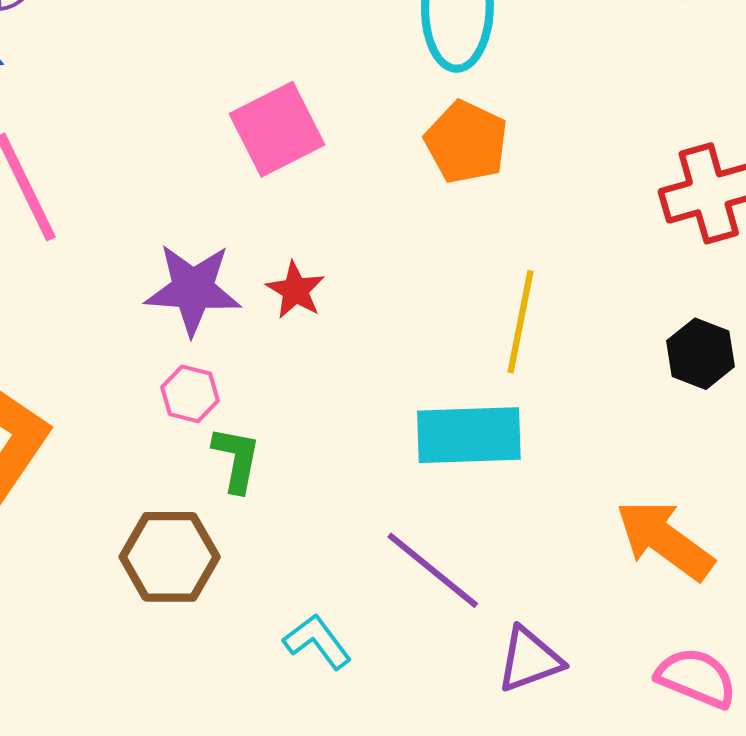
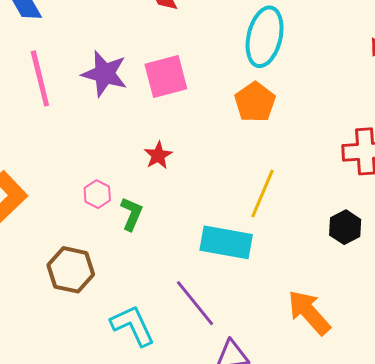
purple star: (193, 289) -> (105, 74), moved
green L-shape: (236, 459) -> (132, 214), moved
cyan L-shape: (317, 642) -> (133, 325), size x1.4

